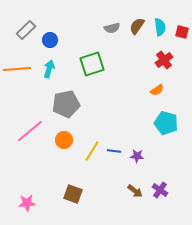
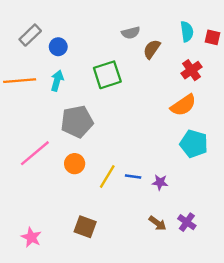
brown semicircle: (137, 26) -> (152, 49), moved
orange semicircle: (157, 90) -> (183, 105), size x1.6
pink star: (27, 203) -> (31, 237), turned 30

